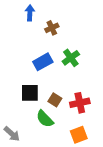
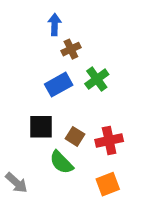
blue arrow: (30, 13) -> (55, 25), moved
brown cross: (52, 28) -> (71, 49), moved

